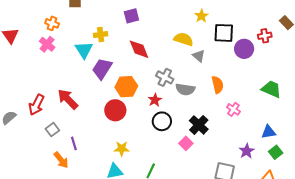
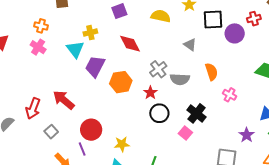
yellow semicircle: (183, 39) -> (161, 16), moved
gray cross: (165, 77) -> (158, 69), turned 30
red circle: (115, 110) -> (91, 130), moved
purple line: (74, 143) -> (82, 149), moved

